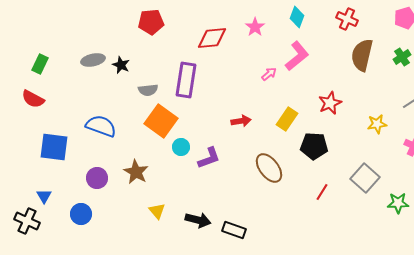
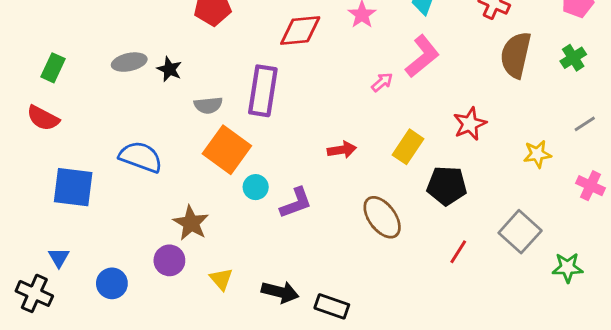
purple circle: (97, 178) -> (169, 260), moved

